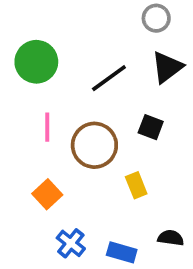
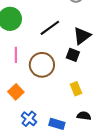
black triangle: (167, 67) -> (82, 36), moved
yellow rectangle: (136, 185) -> (76, 89), moved

